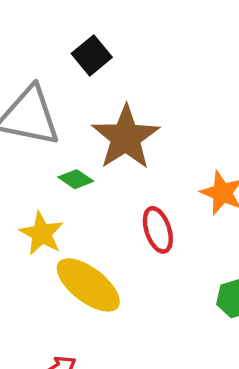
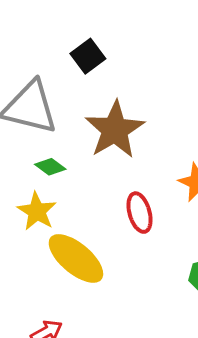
green diamond: (76, 179) -> (50, 167), moved

